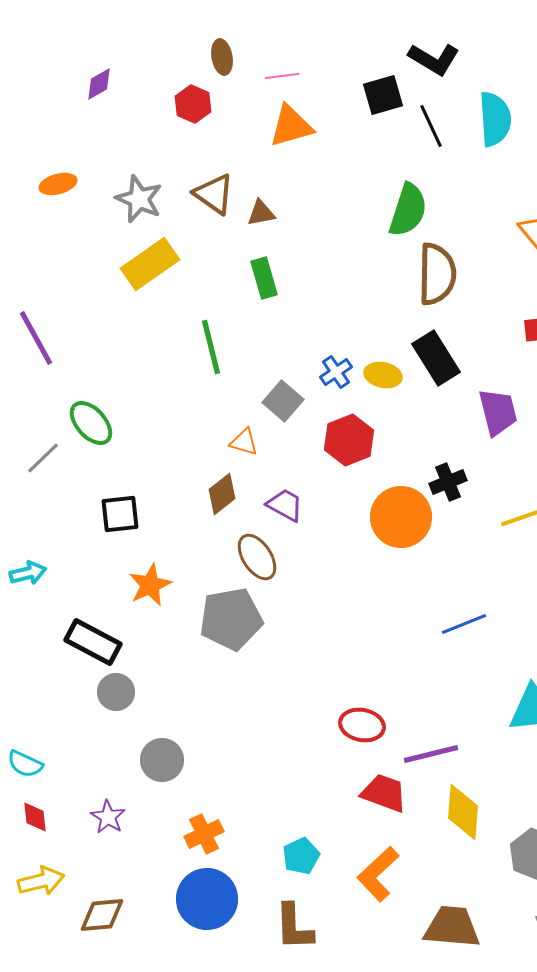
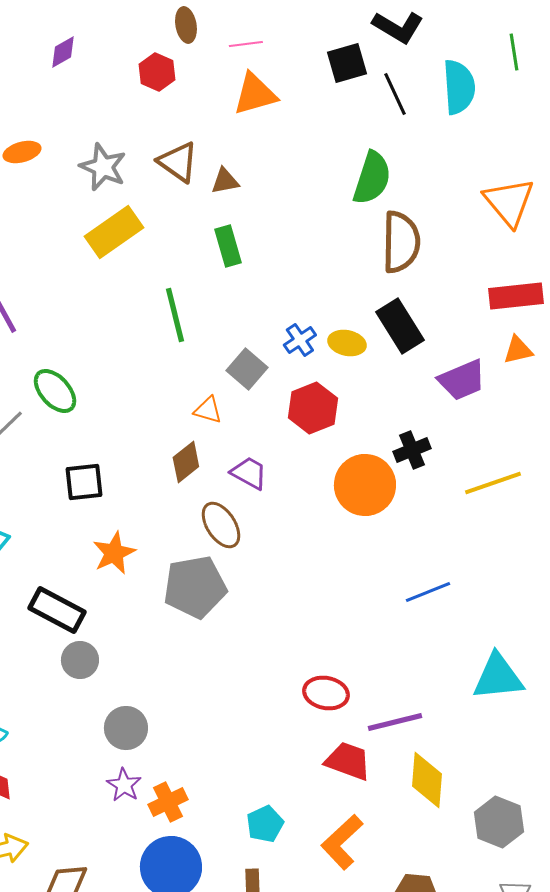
purple trapezoid: (498, 412) -> (462, 380), turned 81
purple star: (108, 817) -> (124, 785), moved

